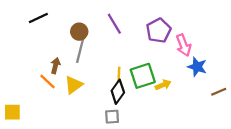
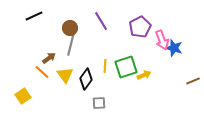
brown arrow: (55, 66) -> (49, 58), turned 40
blue star: (197, 67) -> (174, 48), moved
yellow triangle: (74, 85) -> (65, 75), turned -30
black diamond: (118, 92) -> (86, 79), moved
yellow square: (12, 112) -> (23, 96), moved, turned -35

